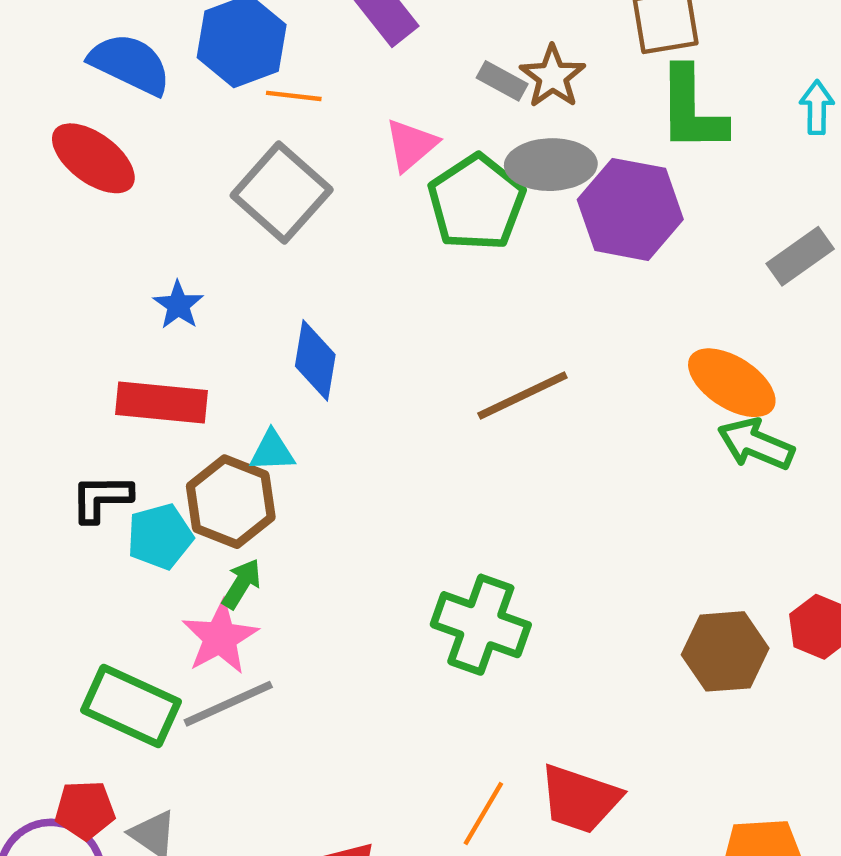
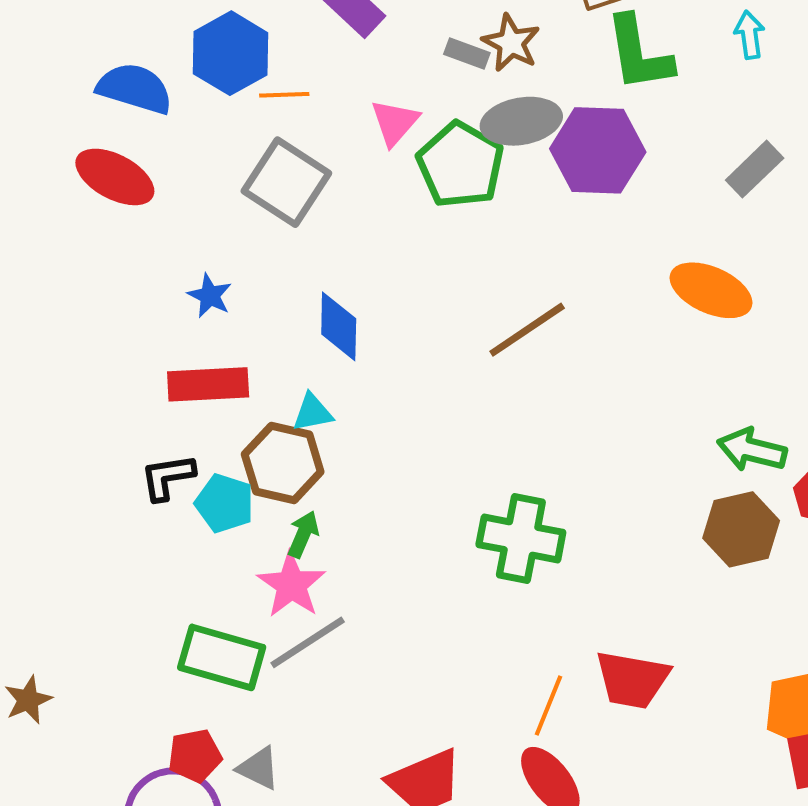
green arrow: (756, 444) -> (752, 450), moved
cyan pentagon: (160, 536) -> (225, 503), turned -30

